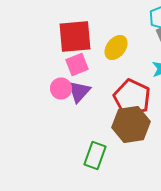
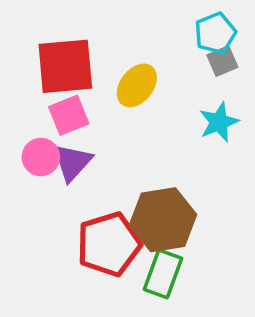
red pentagon: (132, 98) -> (109, 244), moved, turned 30
green rectangle: (95, 156) -> (163, 274), moved

